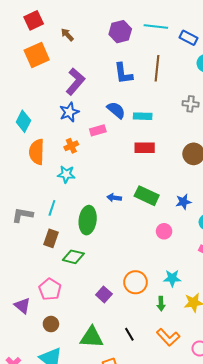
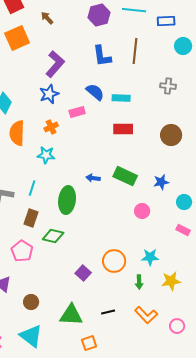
blue rectangle: (188, 38) -> (166, 21), turned -30
pink pentagon: (50, 289) -> (22, 251), moved
black line: (129, 334) -> (108, 312), turned -72

